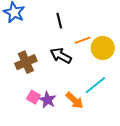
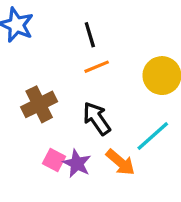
orange line: (83, 40) -> (97, 67), moved
black arrow: (61, 56) -> (97, 118), moved, turned 30

